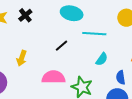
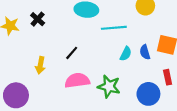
black line: (62, 46) -> (72, 53), moved
blue semicircle: (121, 77) -> (145, 52), moved

